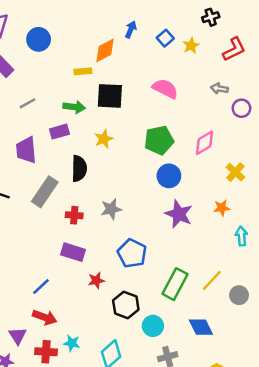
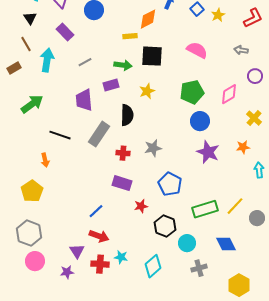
purple circle: (241, 108) -> (255, 76), moved
green rectangle: (175, 284) -> (205, 209), turned 45

